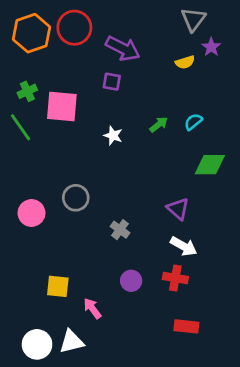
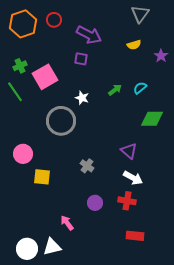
red circle: (74, 28) -> (54, 20), size x0.6
purple star: (211, 47) -> (161, 56), moved
pink square: (62, 107) -> (45, 77), turned -35
gray circle: (76, 198) -> (61, 121), moved, size x1.5
yellow square: (58, 286) -> (42, 177), moved

